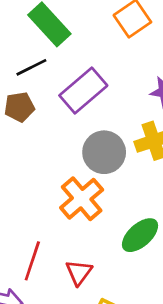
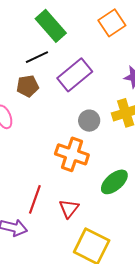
gray circle: (104, 152) -> (89, 121), size x0.7
orange cross: (82, 199) -> (72, 154), turned -32

